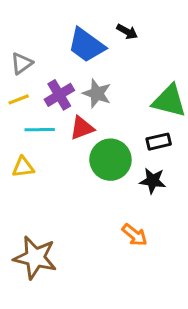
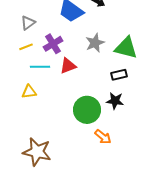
gray star: (97, 93) -> (95, 43), moved, turned 30
green circle: (110, 160) -> (87, 110), moved

